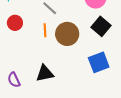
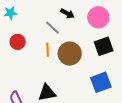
black square: (101, 26) -> (104, 46), turned 30

